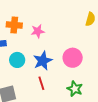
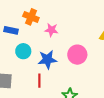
pink circle: (73, 58) -> (77, 55), moved

